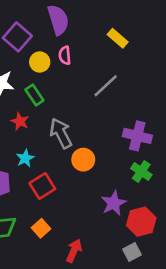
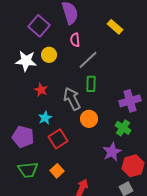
yellow circle: (40, 62) -> (49, 55), moved
gray line: (106, 86) -> (88, 60), moved
green rectangle: (34, 95) -> (91, 84), moved, turned 35
purple cross: (137, 136) -> (130, 101), turned -30
green cross: (141, 171) -> (123, 128), moved

